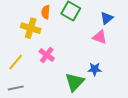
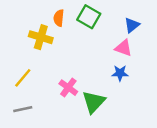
pink cross: (47, 55) -> (68, 88), moved
blue star: (95, 69) -> (120, 73), moved

